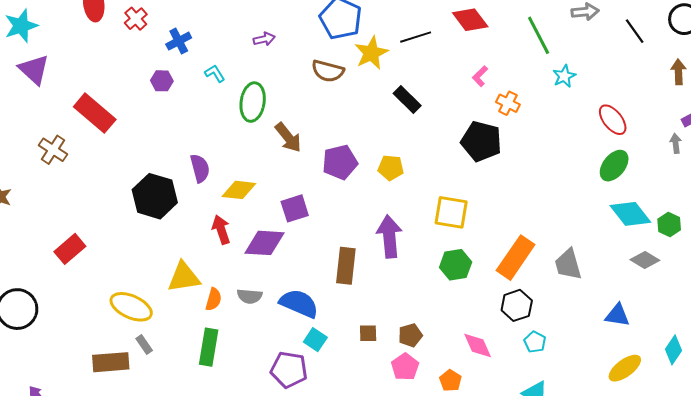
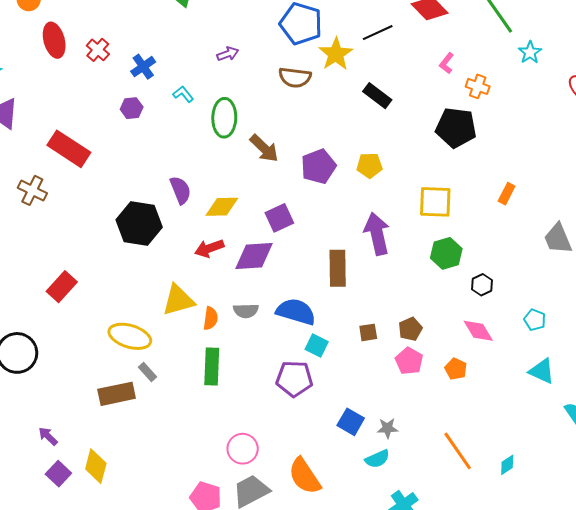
red arrow: (221, 230) -> (209, 248), turned -84
orange rectangle: (516, 258) -> (507, 194), moved, size x0.5
black hexagon: (517, 305) -> (482, 285), moved, size x0.7

